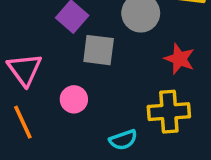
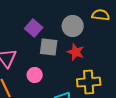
red star: (179, 59) -> (76, 52), moved

